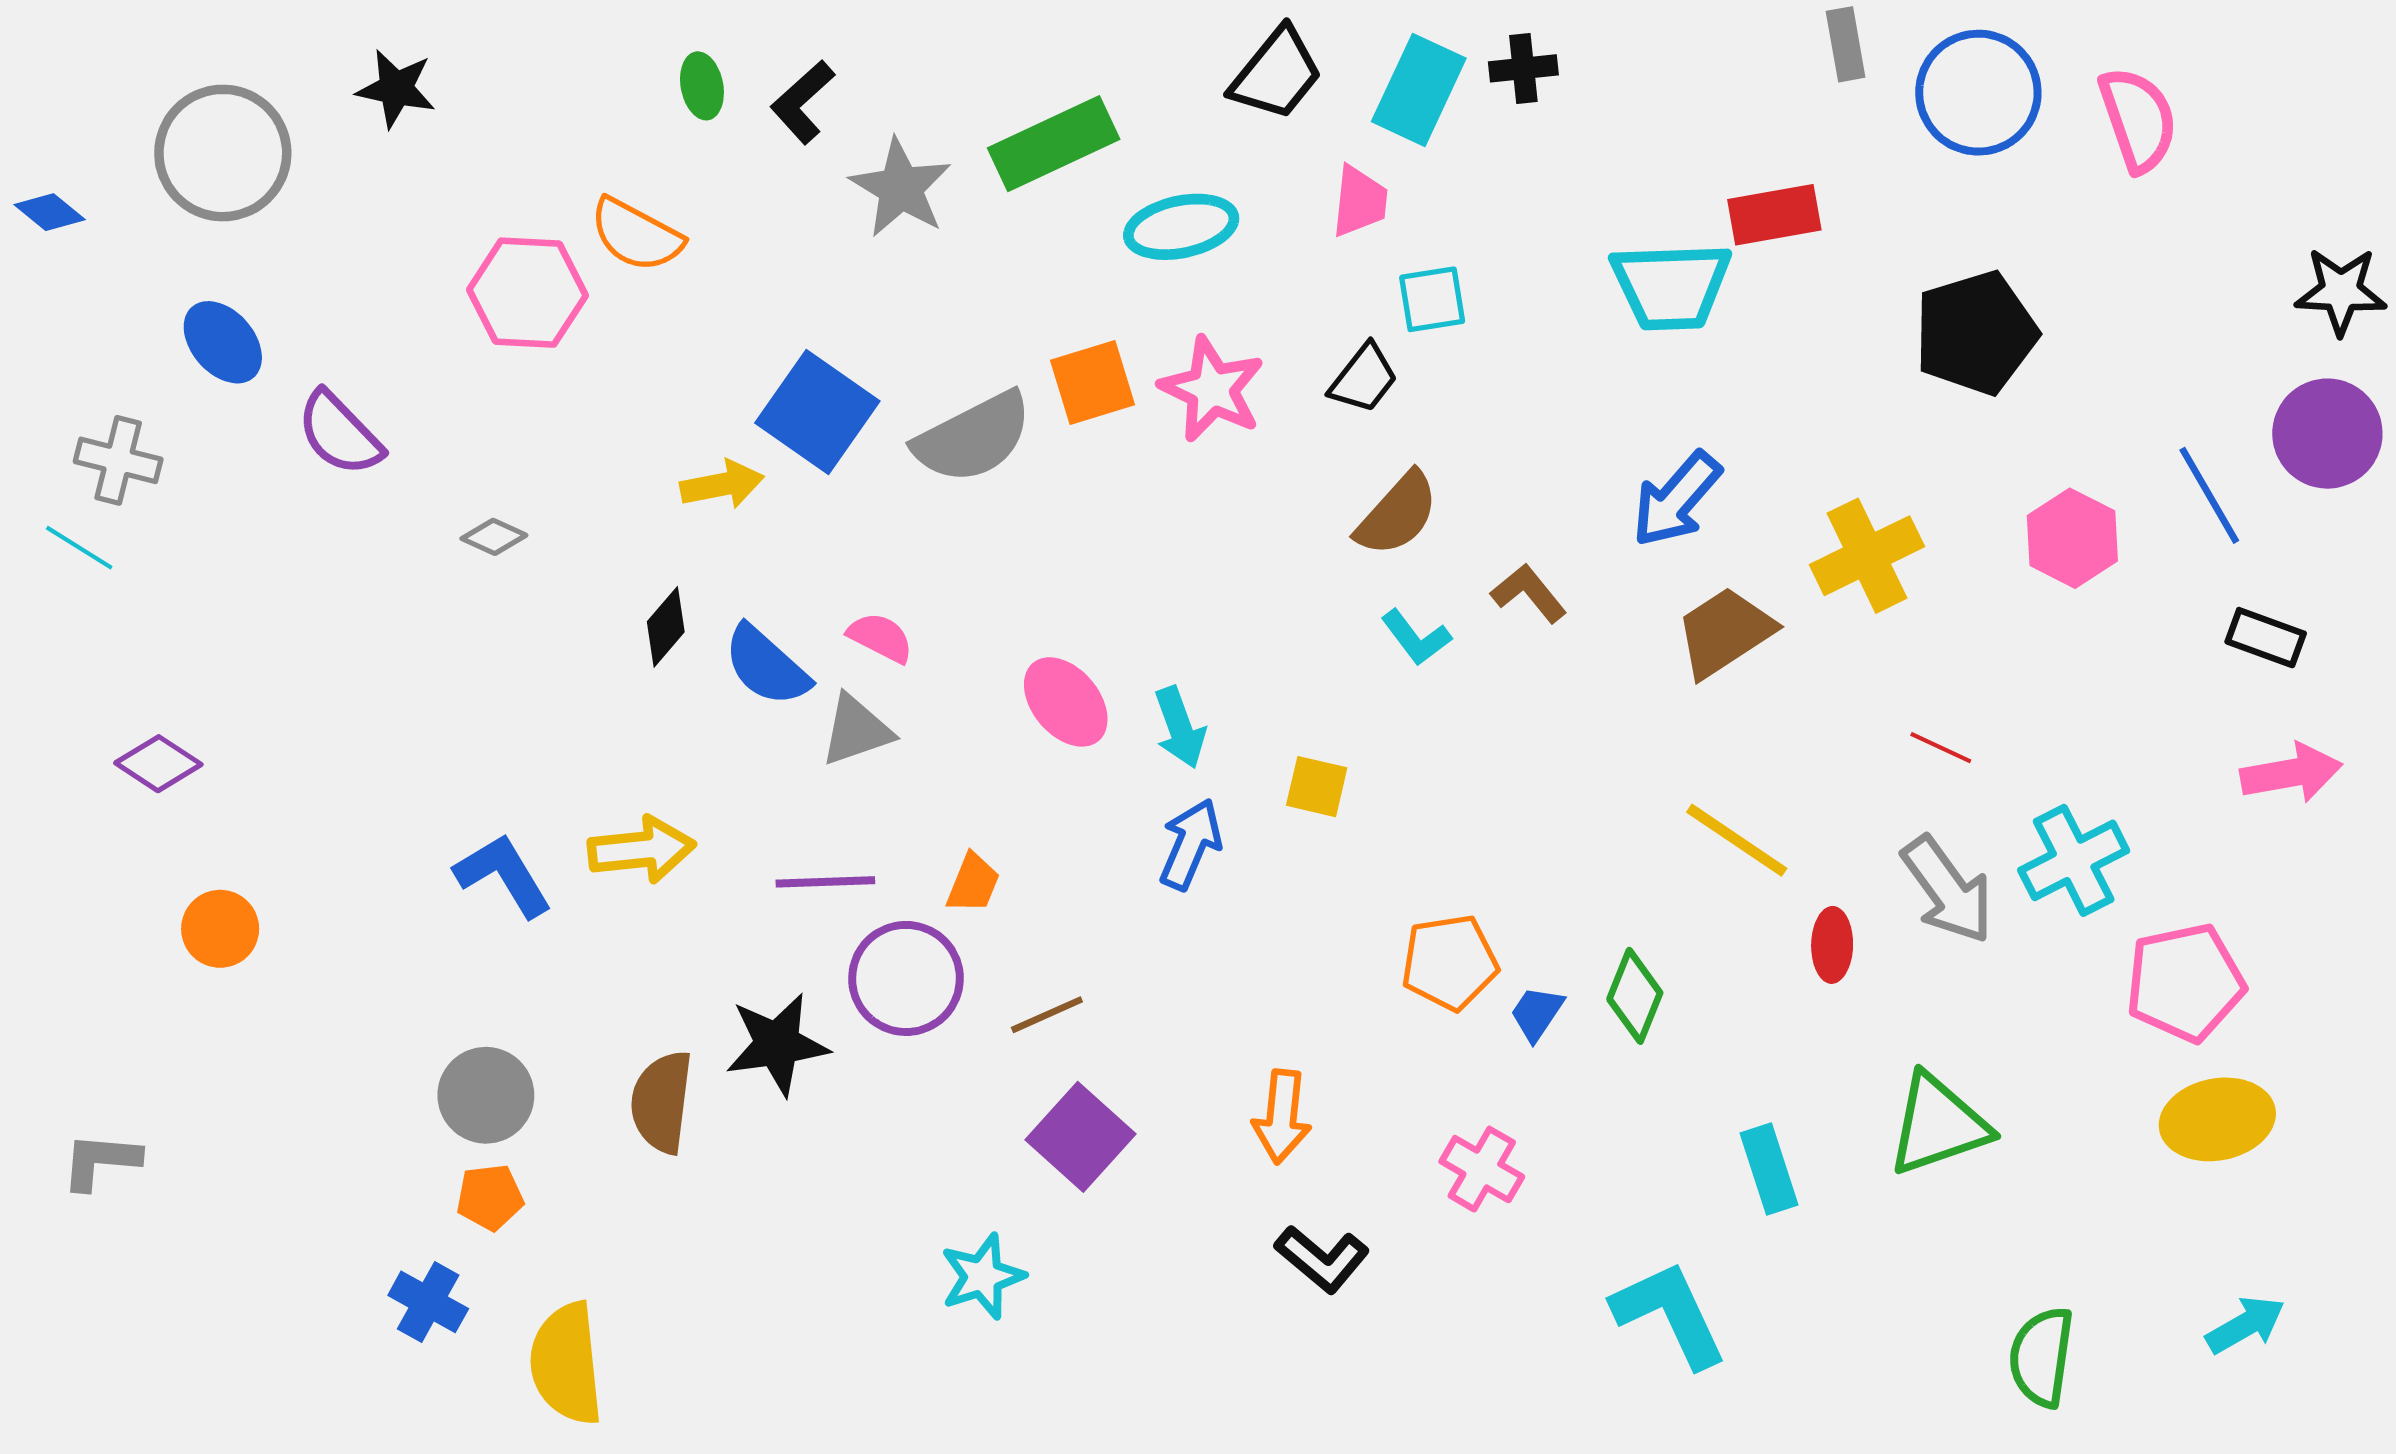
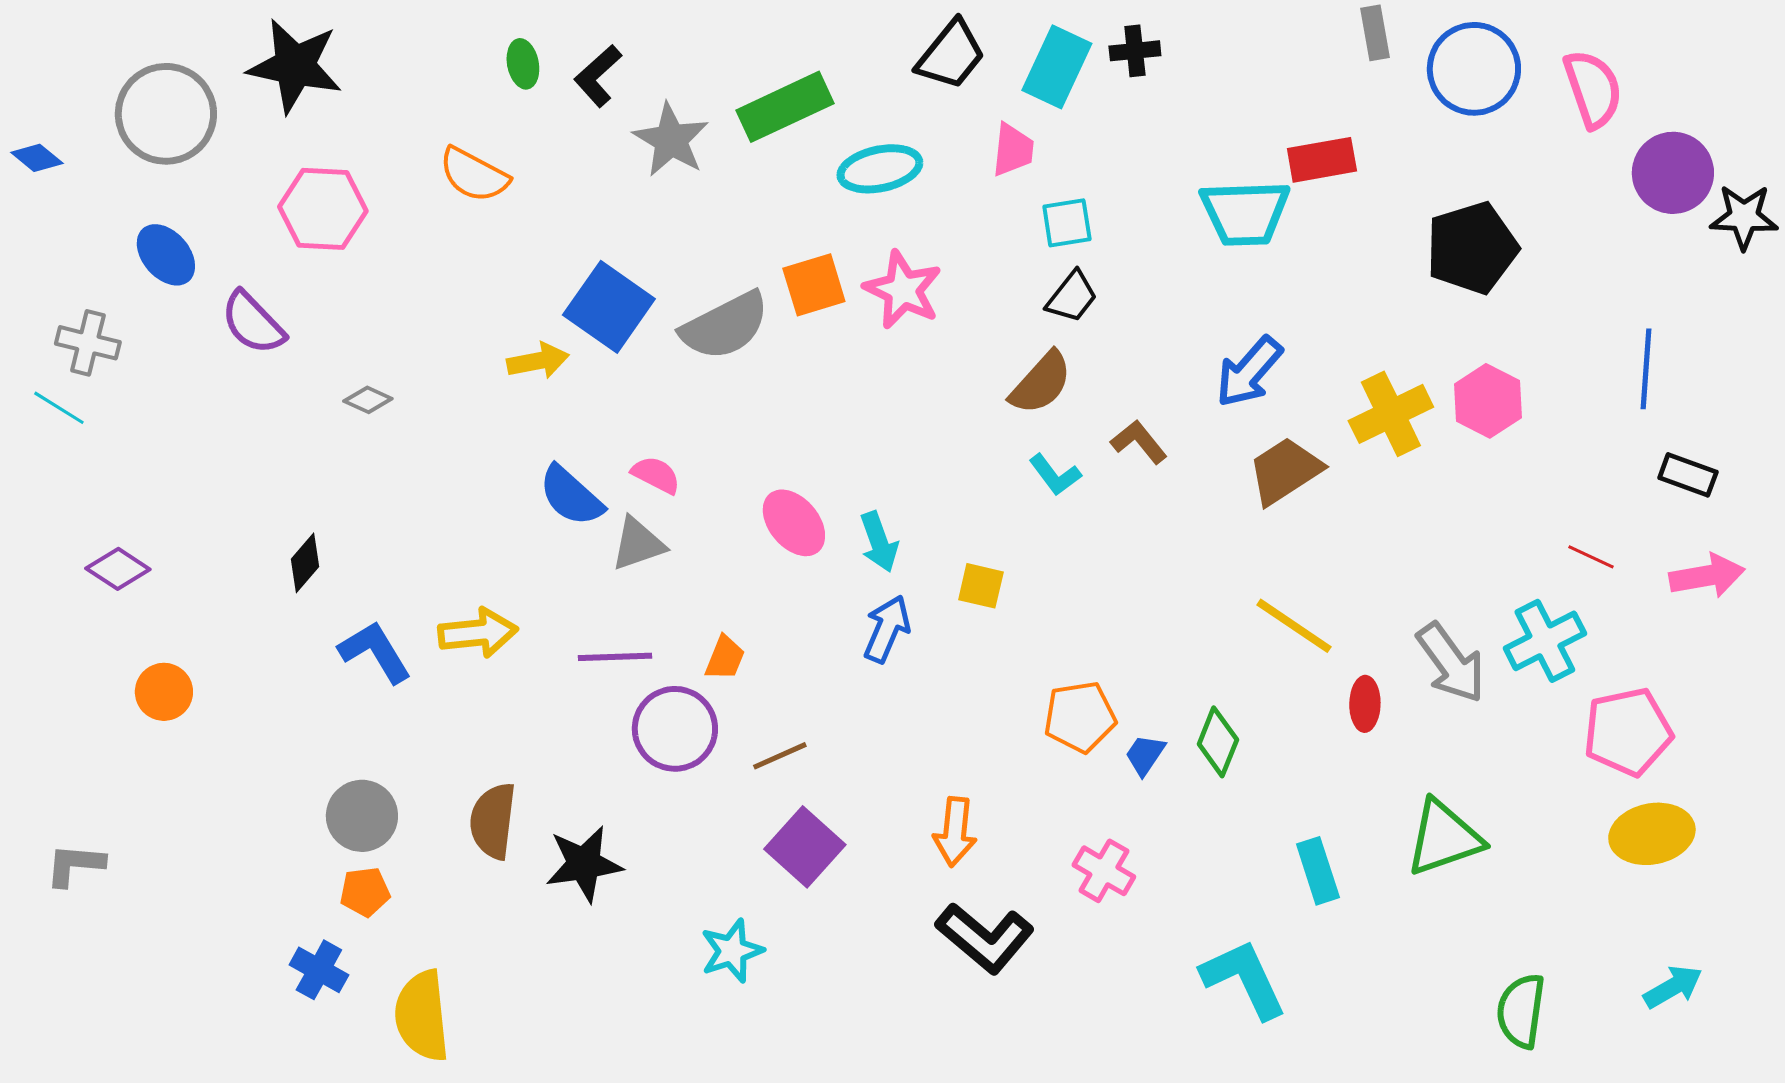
black star: (396, 89) -> (295, 66), size x1.6
pink hexagon: (527, 293) -> (323, 209), moved
black trapezoid: (1364, 378) -> (1072, 297), moved
purple circle: (2327, 434) -> (1673, 173), moved
blue line: (2209, 495) -> (1646, 369), turned 34
pink hexagon: (2072, 538) -> (1488, 401), moved
black diamond: (666, 627) -> (305, 563), moved
red line: (1941, 748) -> (1591, 557), moved
black star: (777, 1044) -> (584, 864), moved
black L-shape: (1322, 1259) -> (985, 938), size x1.4

